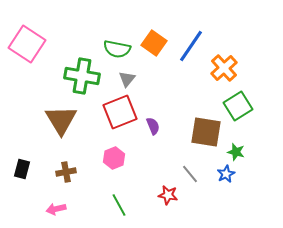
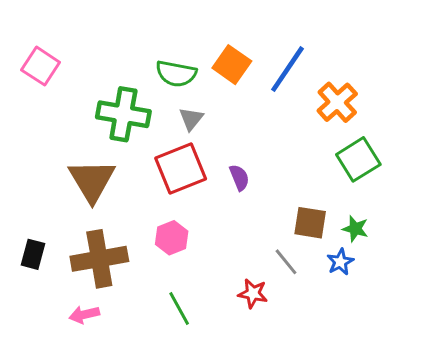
pink square: (27, 44) -> (41, 66), size x0.7
purple semicircle: (153, 126) -> (239, 178), moved
brown square: (206, 132) -> (310, 223), moved, size x0.7
brown cross: (66, 172) -> (99, 259), size x1.8

